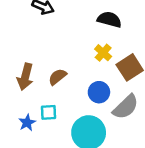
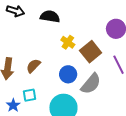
black semicircle: (109, 20) -> (50, 16), moved

